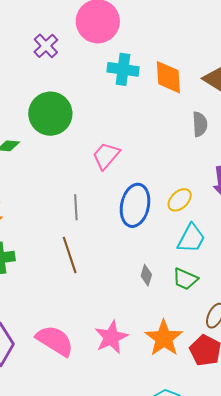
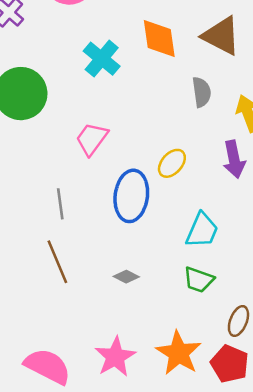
cyan cross: (123, 69) -> (102, 59), moved, turned 36
yellow ellipse: (180, 200) -> (172, 163), moved
gray diamond: (146, 275) -> (126, 277), moved, turned -75

